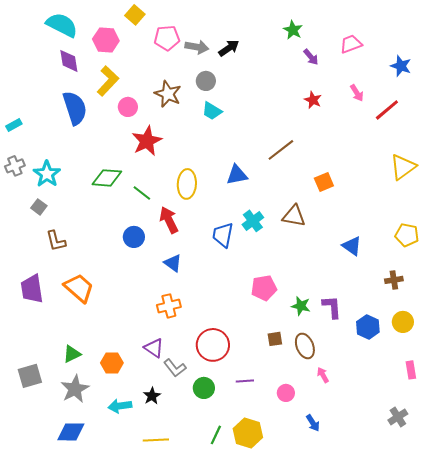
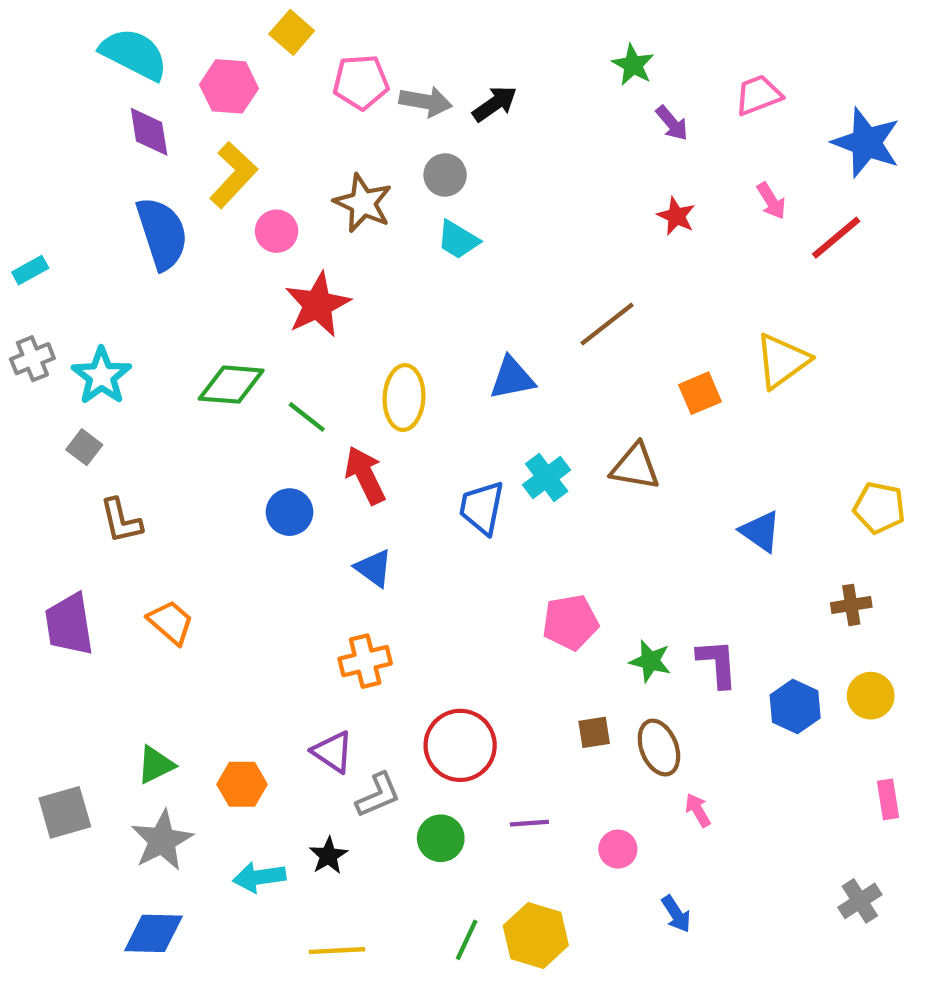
blue star: (401, 66) -> (866, 143), size x1.5
yellow triangle: (403, 167) -> (782, 361), moved
orange trapezoid: (79, 288) -> (171, 622), size x0.7
gray L-shape: (175, 368) -> (378, 795), turned -75

